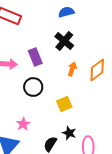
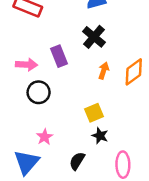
black circle: (33, 87) -> (39, 92), moved
black star: (69, 133) -> (100, 136), moved

